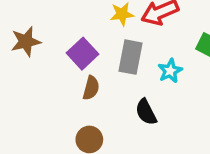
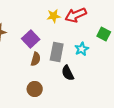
gray rectangle: (131, 57) -> (57, 52), moved

